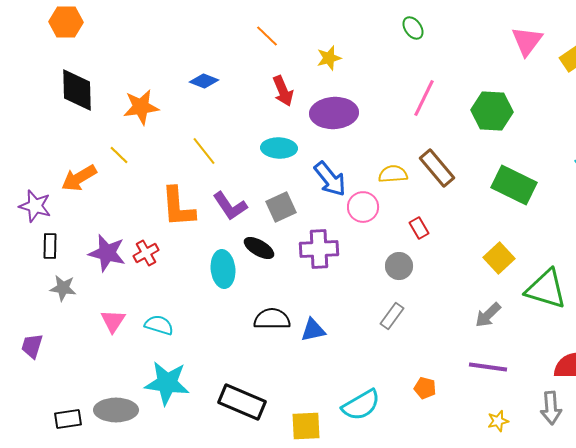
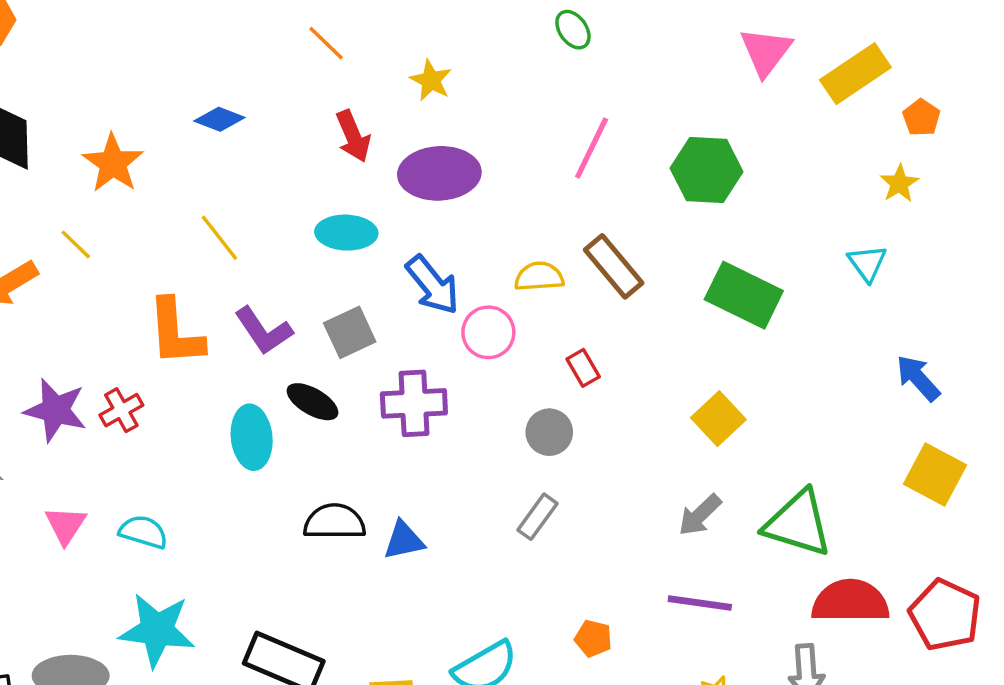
yellow star: (329, 58) -> (431, 80), turned -30
orange star: (141, 107) -> (113, 163), turned -30
green triangle: (546, 289) -> (798, 523), moved

